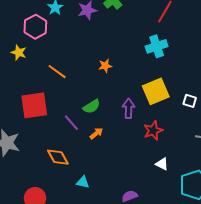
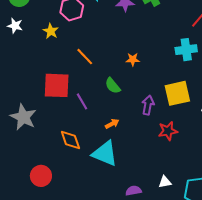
green semicircle: (92, 107) -> (113, 86), moved, turned 72
purple line: (71, 123) -> (82, 101), moved
white triangle: (162, 164) -> (165, 182), moved, turned -48
cyan triangle: (83, 182) -> (105, 153), moved, size x2.0

